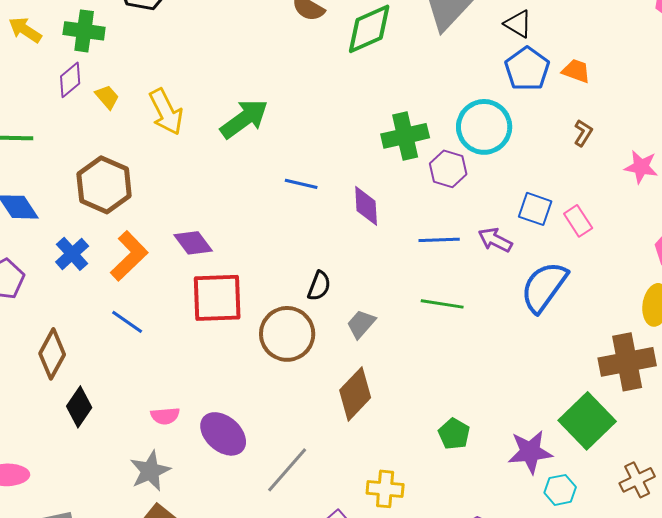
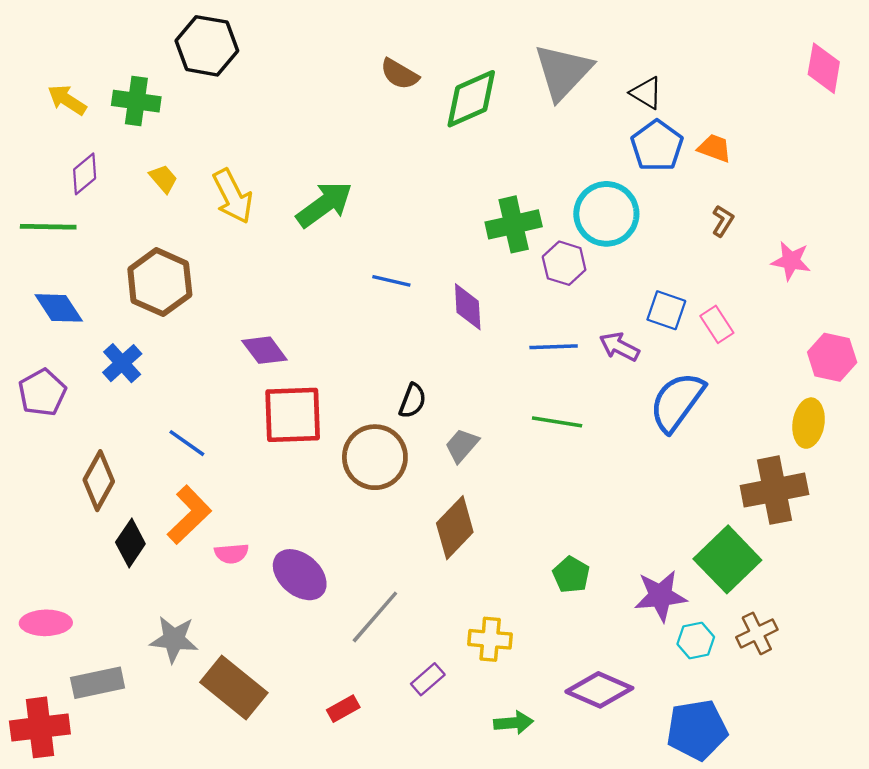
purple diamond: (70, 80) -> (85, 174), moved
orange L-shape: (129, 256) -> (189, 515), moved
gray star: (150, 471) -> (174, 639), moved, turned 30
brown cross: (637, 480) -> (757, 633), moved

